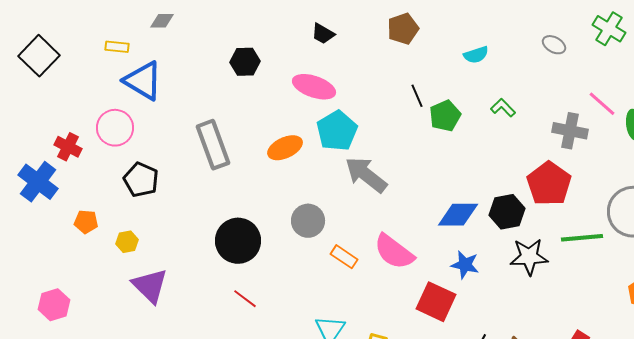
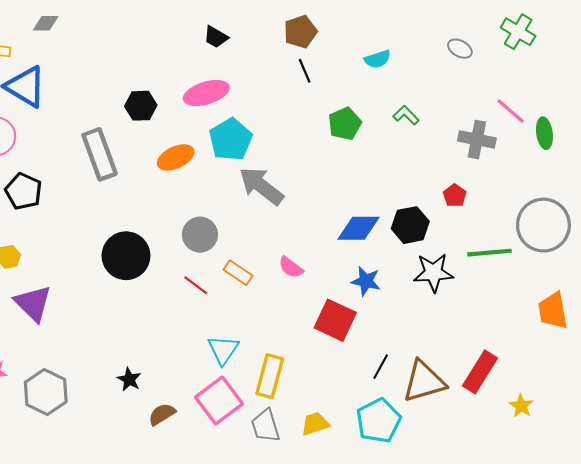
black hexagon: (245, 62) -> (141, 106), moved
pink ellipse: (314, 87) -> (206, 93), turned -36
black line: (417, 96) -> (305, 71), moved
red pentagon: (549, 184) -> (455, 195), size x0.5
pink semicircle: (394, 252) -> (291, 267), size x0.6
red line: (245, 299) -> (196, 285), moved

